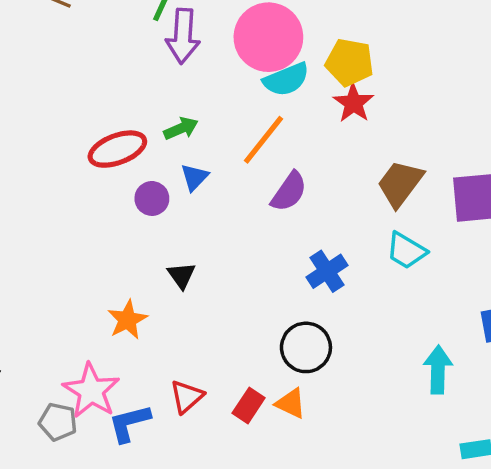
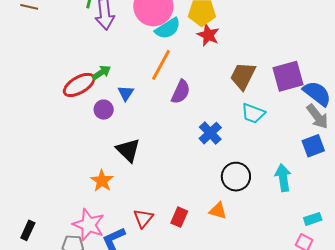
green arrow: (181, 128) -> (101, 73), moved
black triangle: (181, 275) -> (128, 150), size x1.5
black circle: (306, 347) -> (236, 177), moved
orange triangle: (291, 403) -> (218, 211), moved

